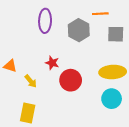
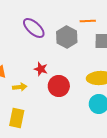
purple ellipse: (45, 21) -> (34, 28), turned -50
yellow arrow: (31, 81) -> (20, 87), turned -56

